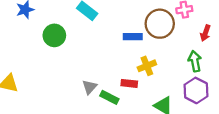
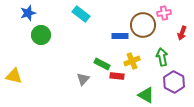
green circle: (54, 35) -> (41, 35), moved
green arrow: (195, 61) -> (162, 57), moved
green rectangle: (109, 97) -> (102, 64), moved

